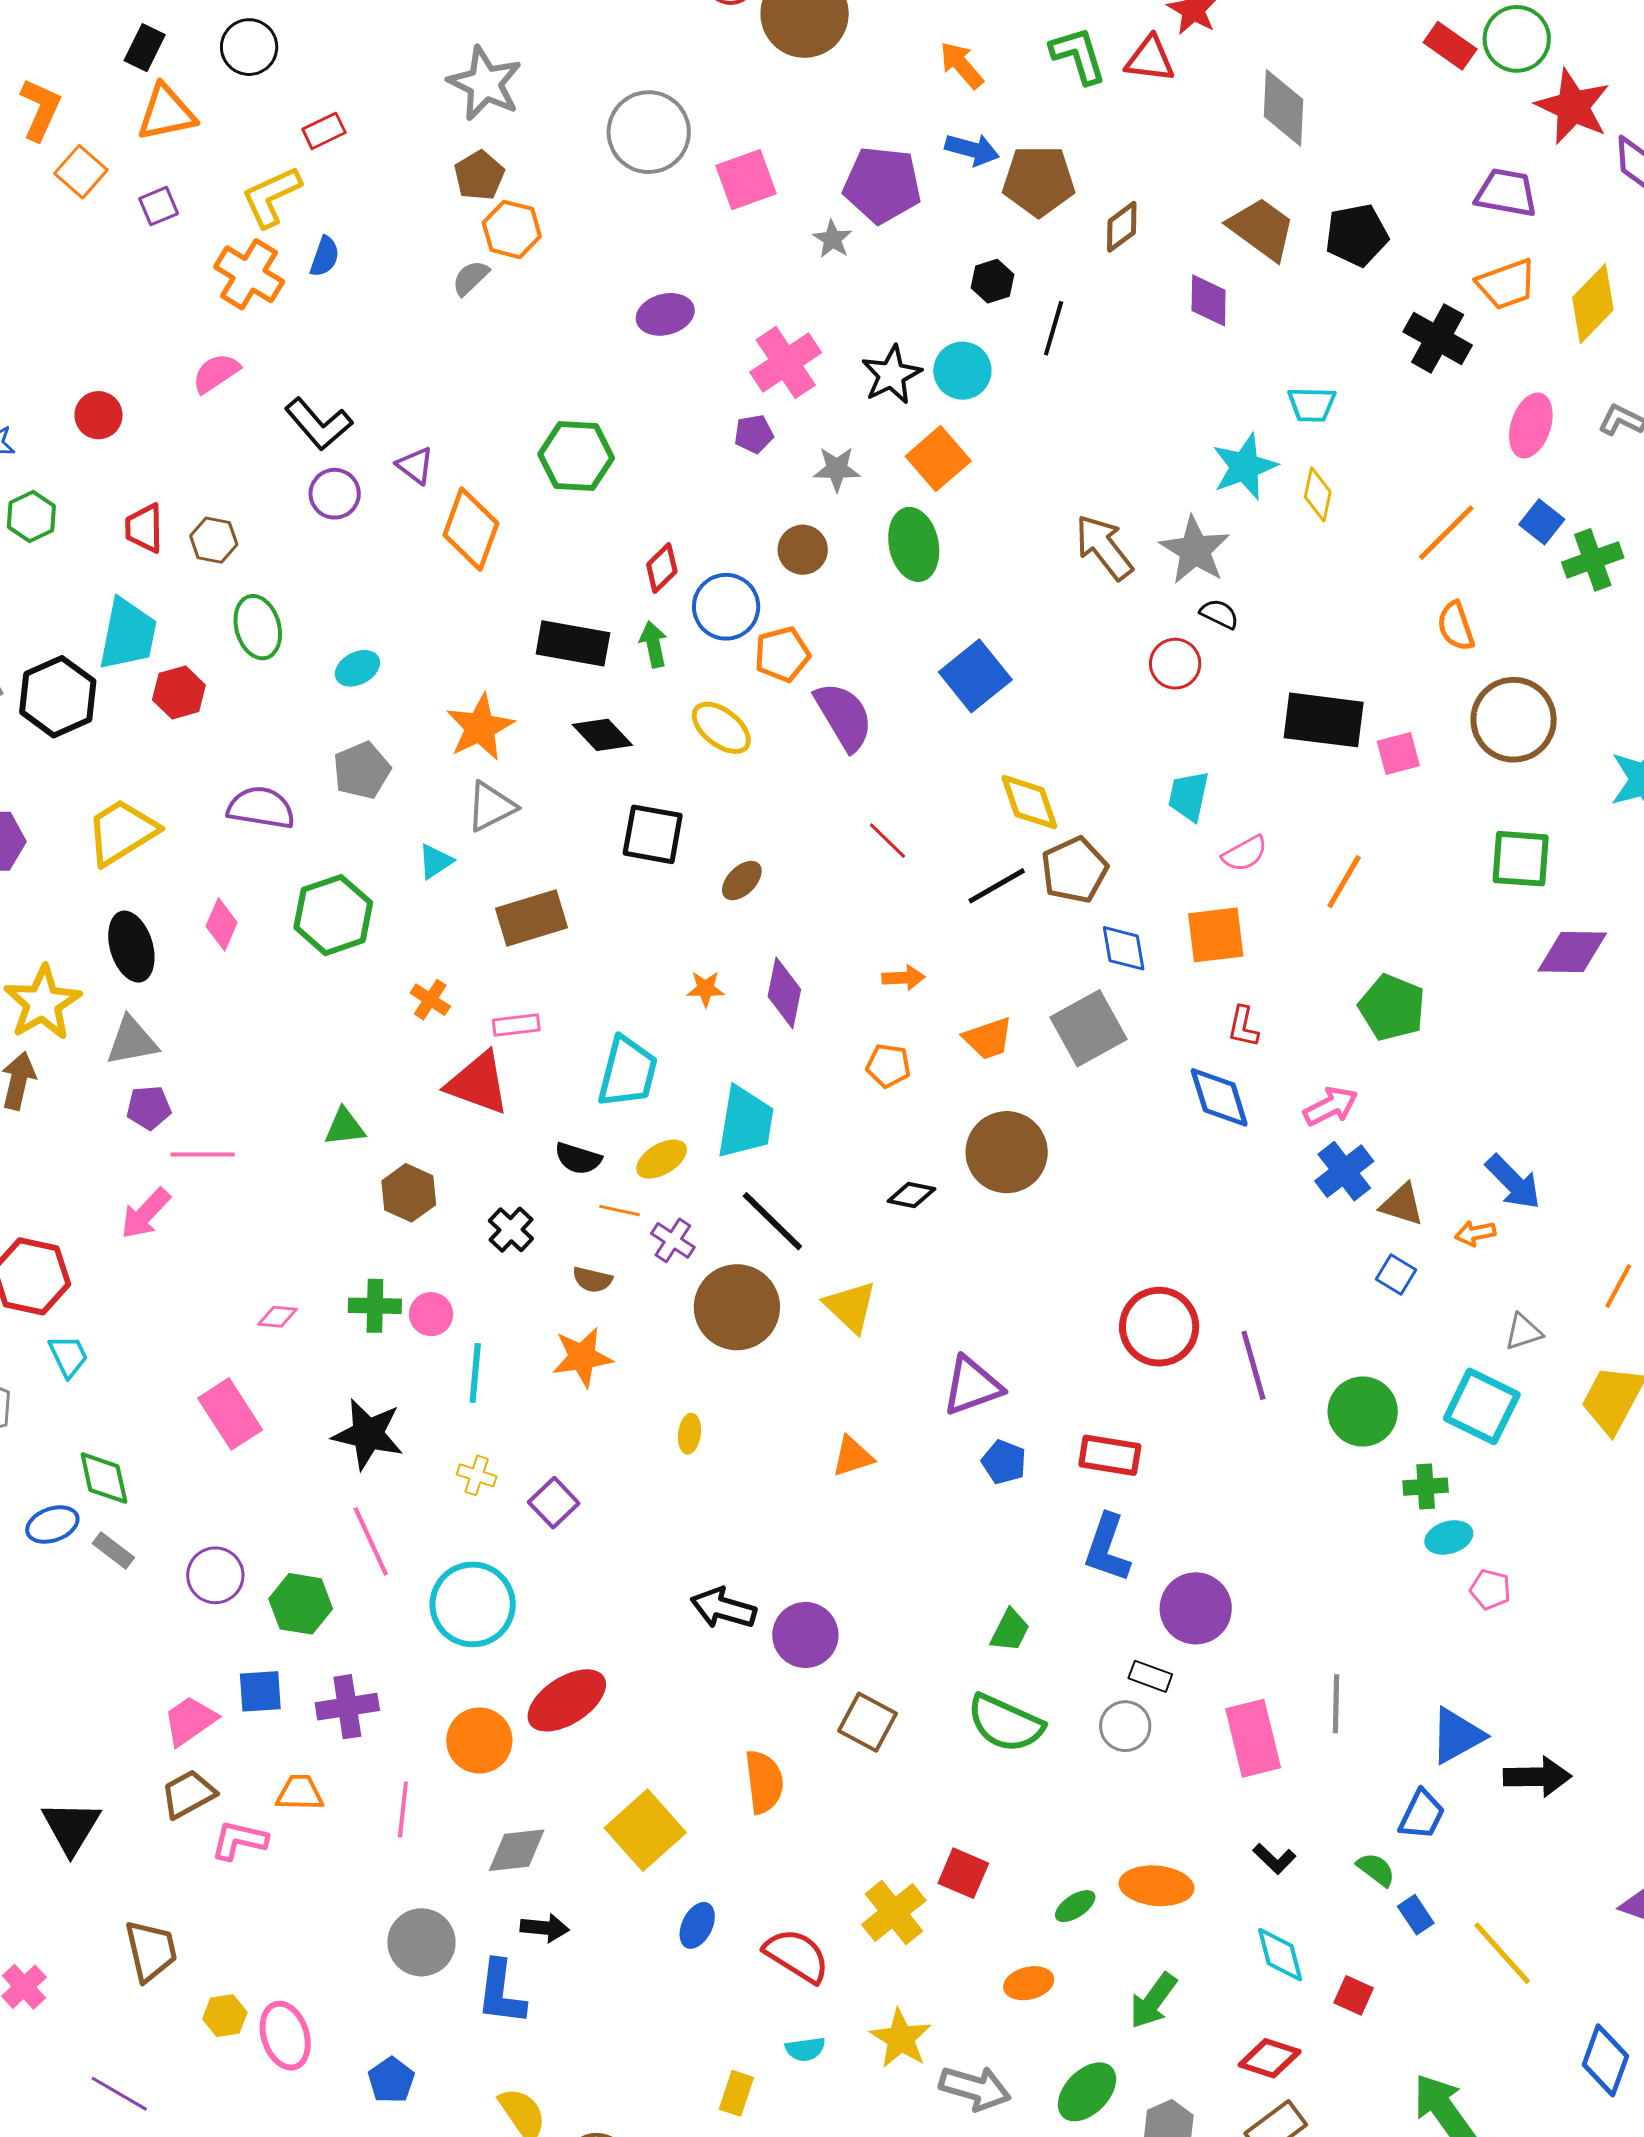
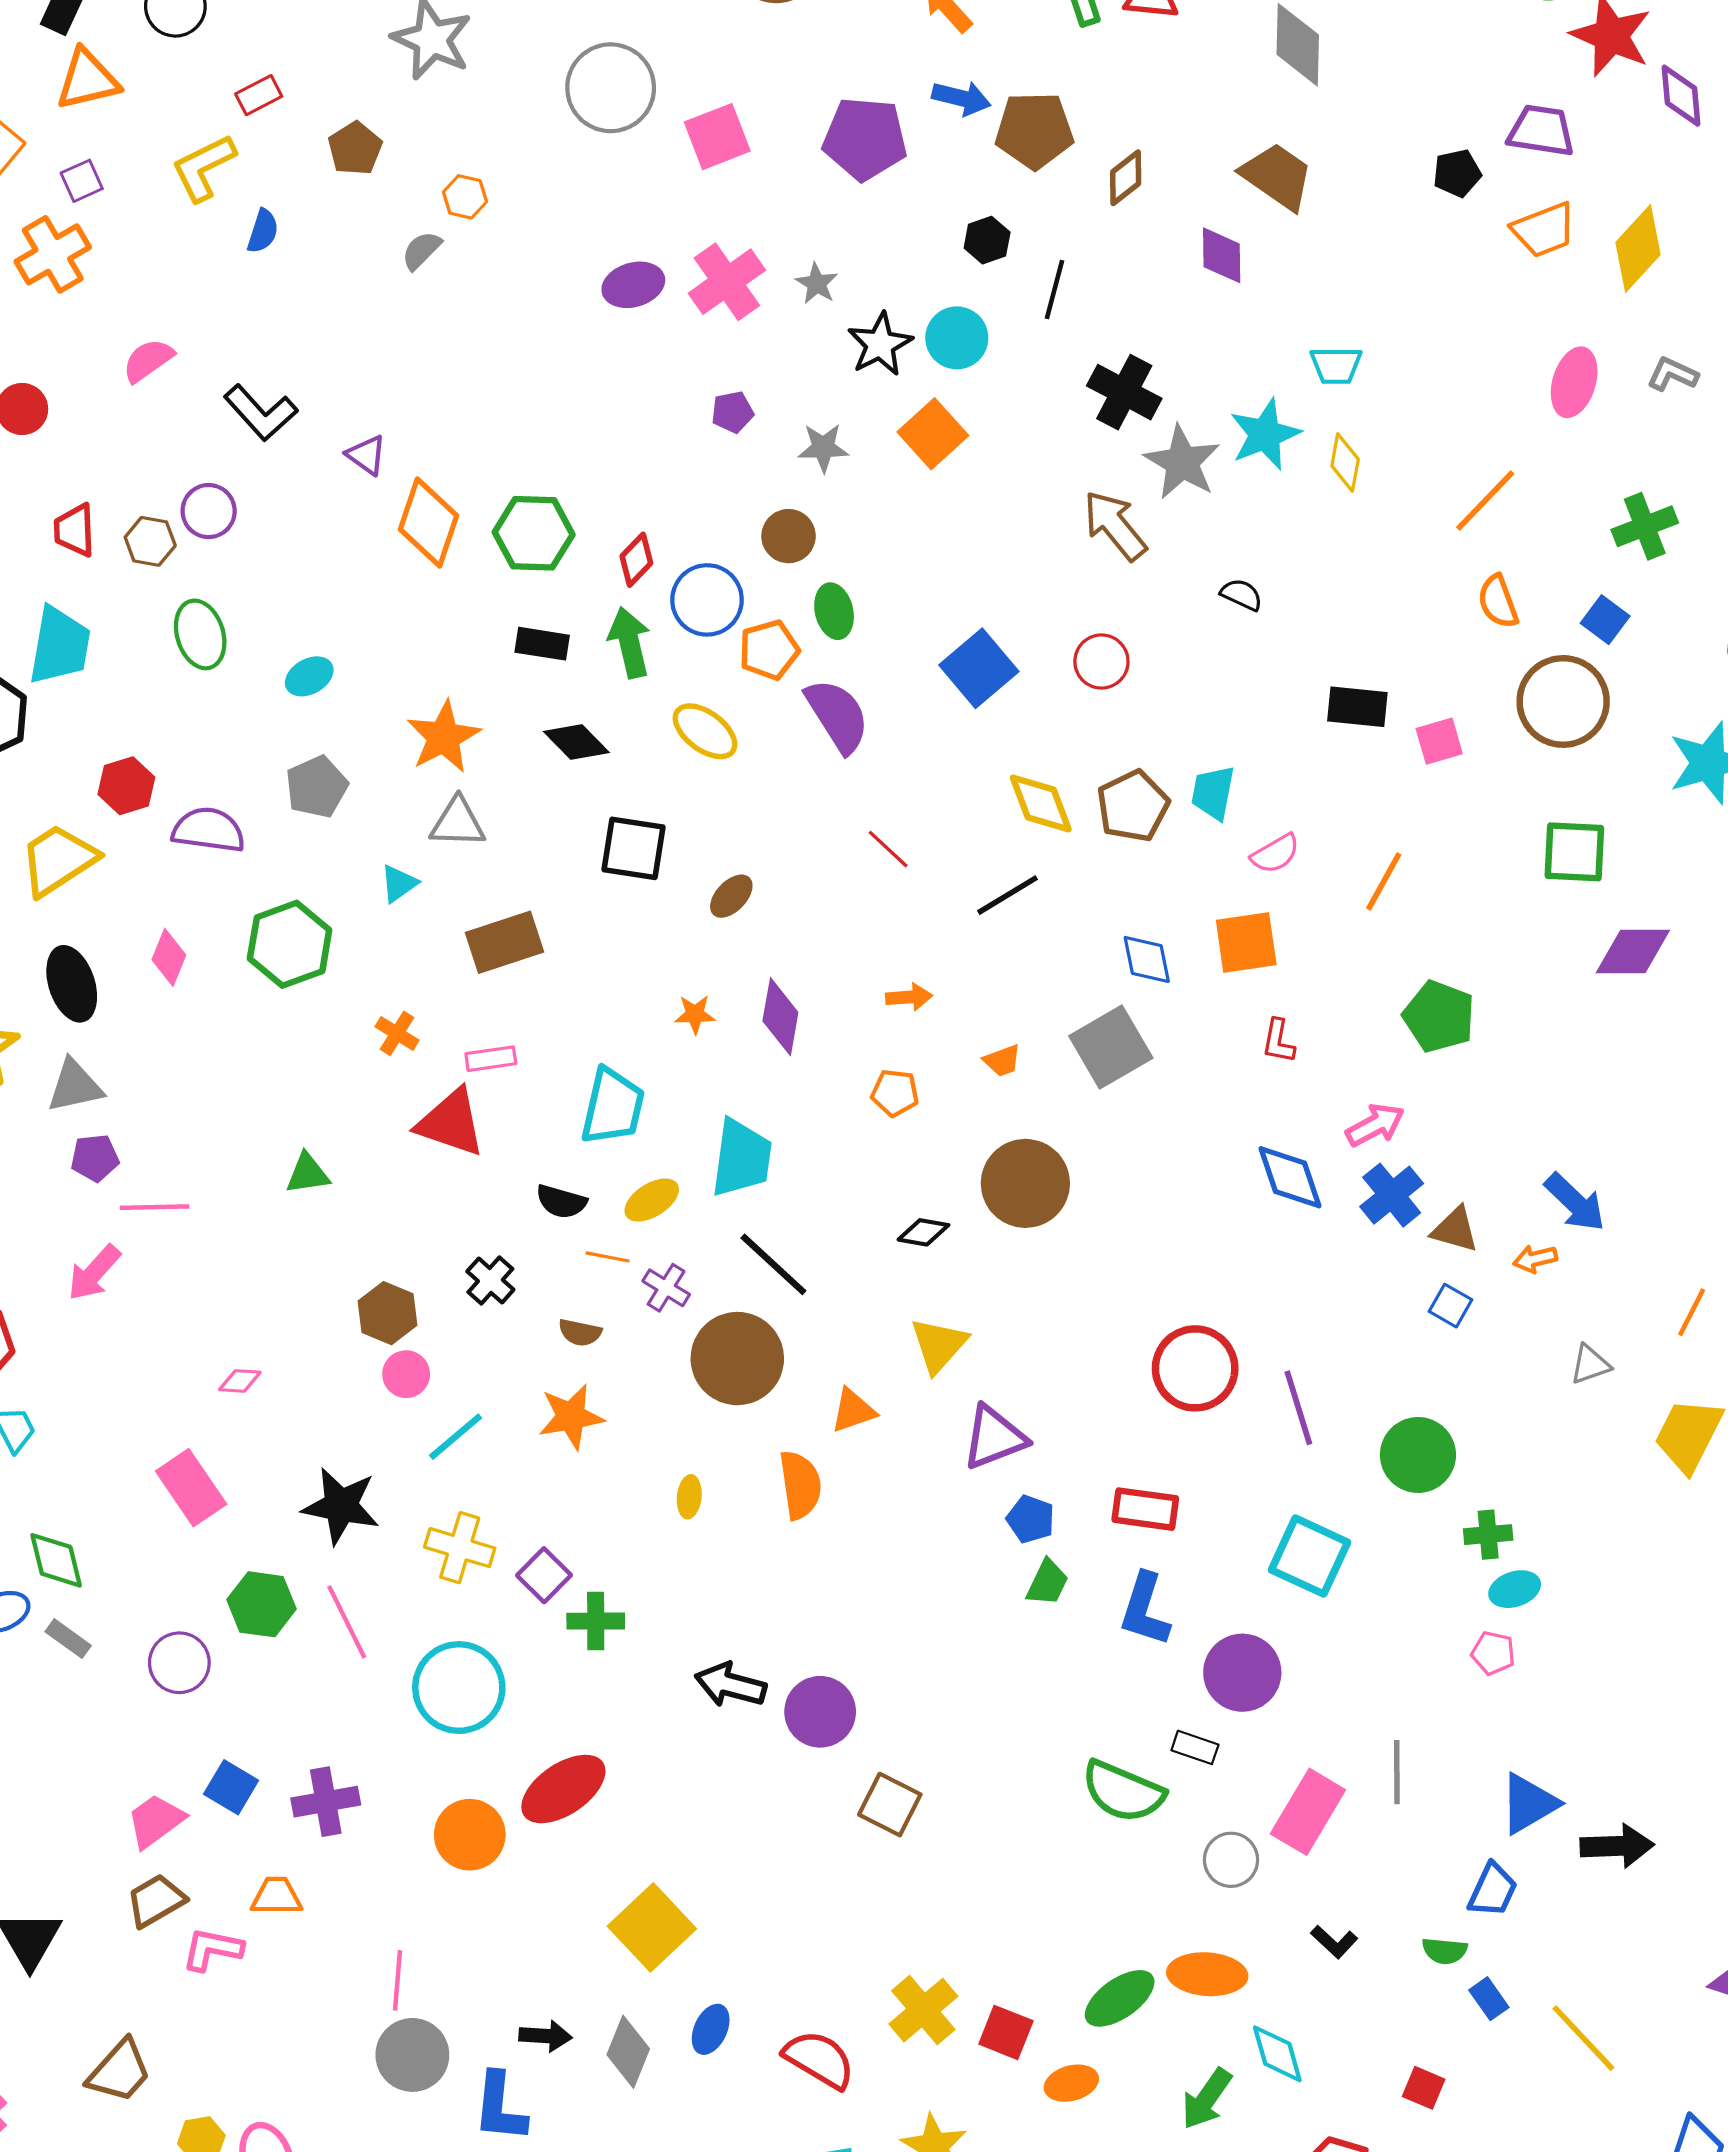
brown pentagon: (479, 175) -> (355, 148), moved
orange hexagon: (512, 229) -> (465, 197), size x0.7
black pentagon: (1357, 235) -> (1457, 173), moved, size x0.7
gray star: (832, 239) -> (817, 283), moved
orange cross: (249, 274) -> (53, 254), moved, turned 30
black cross: (1438, 338) -> (1124, 392), moved
pink cross: (786, 362) -> (727, 282), moved
green hexagon: (576, 456) -> (534, 533), moved
purple circle: (335, 494) -> (209, 511), moved
blue square: (1542, 522) -> (1605, 620), moved
green ellipse: (914, 544) -> (834, 611), moved, size x0.7
gray star: (1195, 550) -> (1182, 462), moved
black rectangle: (573, 643) -> (542, 644), size x0.7
green arrow: (653, 644) -> (629, 642), size x1.4
red circle: (1175, 664) -> (1101, 661), moved
red hexagon: (179, 692) -> (126, 786), moved
black rectangle: (1324, 720) -> (1357, 707), size x0.7
gray triangle: (491, 807) -> (458, 823), turned 30
brown pentagon: (1074, 870) -> (1133, 806), moved
orange trapezoid: (988, 1038) -> (1002, 1061), size x0.7
blue diamond: (1219, 1097) -> (1290, 1177), moved
brown hexagon: (409, 1193) -> (387, 1313), moved
green cross: (375, 1306) -> (596, 1621), moved
yellow triangle: (850, 1307) -> (939, 1345), moved, turned 30
cyan line: (475, 1373) -> (456, 1437), turned 46
cyan square: (1482, 1406) -> (1309, 1556), moved
orange triangle: (853, 1456) -> (853, 1411), moved
yellow cross: (477, 1475) -> (460, 1548), size x1.6
pink pentagon: (1490, 1590) -> (1493, 1653), moved
green hexagon: (301, 1604) -> (262, 1604), moved
green trapezoid: (1010, 1630) -> (1047, 1583), moved
blue square: (260, 1691) -> (231, 1787), turned 36
green semicircle: (1005, 1723) -> (1123, 1792), moved
gray circle: (1125, 1726) -> (1231, 1860), moved
pink rectangle: (1253, 1738) -> (1308, 1812), turned 46
orange semicircle: (764, 1782) -> (800, 1485), moved
pink line: (403, 1810) -> (397, 1980), moved
gray diamond: (517, 1850) -> (628, 2052), moved, turned -60
green semicircle: (1376, 1870) -> (1445, 1951), turned 150
red square: (963, 1873) -> (1006, 2032), moved
green ellipse: (1075, 1906) -> (1120, 1998), size x1.6
brown trapezoid: (151, 1951) -> (120, 2071), turned 56
cyan diamond: (1280, 1955) -> (1277, 2054), moved

